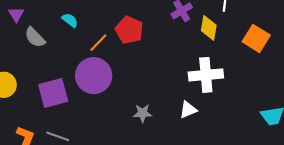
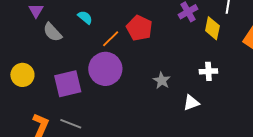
white cross: (206, 75) -> (208, 71), size x0.6
gray star: (143, 113) -> (162, 80), moved, turned 30

